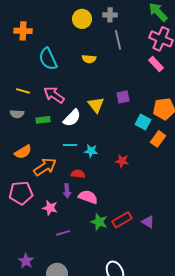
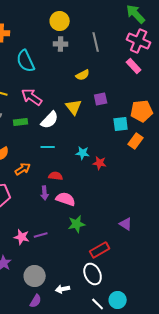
gray cross: (110, 15) -> (61, 44), moved
yellow semicircle: (89, 59) -> (83, 75), moved, turned -32
cyan square: (143, 122) -> (121, 124), turned -35
cyan star: (91, 151) -> (83, 153), moved
orange arrow: (45, 167) -> (23, 169), size x0.7
pink star: (50, 208) -> (22, 237), moved
red rectangle: (122, 220) -> (100, 250), moved
green star: (99, 222) -> (77, 224), turned -30

